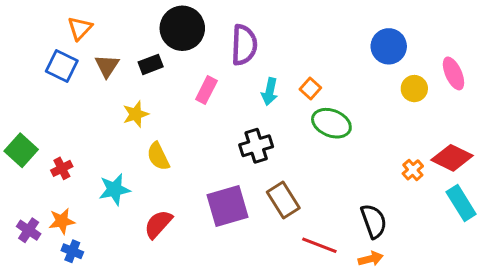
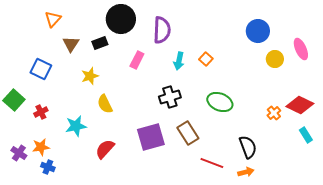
blue square: (62, 66) -> (41, 69), moved
green ellipse: (331, 123) -> (220, 102), moved
cyan rectangle: (461, 203) -> (306, 135), size x0.7

